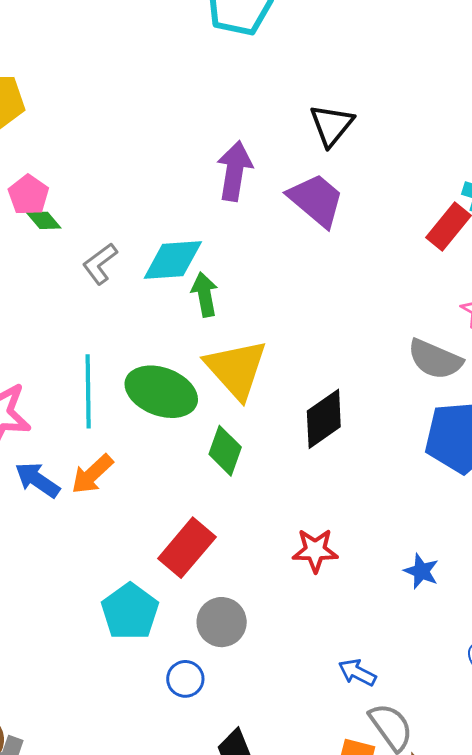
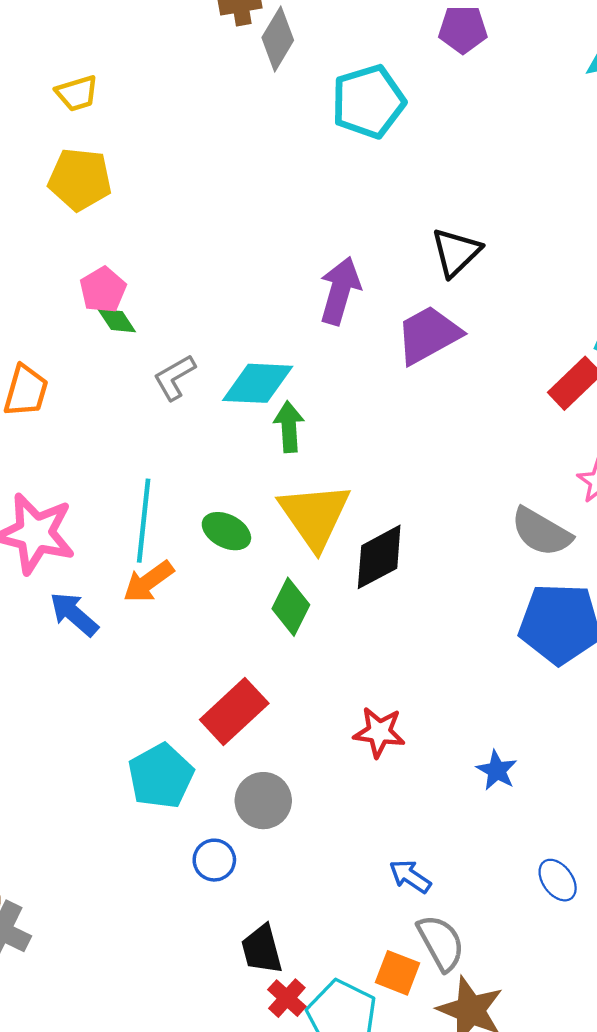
purple trapezoid: (316, 200) -> (428, 335), turned -76
green ellipse: (161, 392) -> (226, 531), size x0.6
black diamond: (324, 419) -> (379, 557), moved
orange arrow: (92, 474) -> (148, 582), moved

